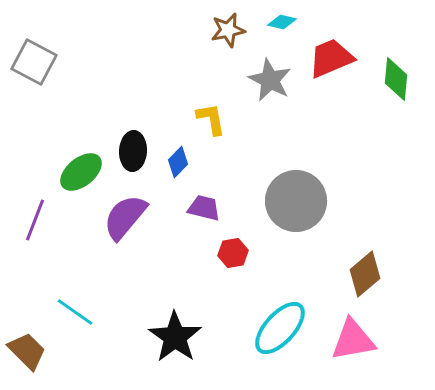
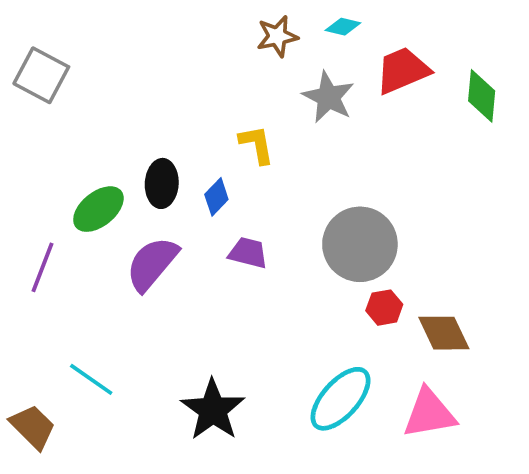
red hexagon: (233, 253) -> (384, 308), moved
brown diamond: (365, 274) -> (444, 333), turned -75

